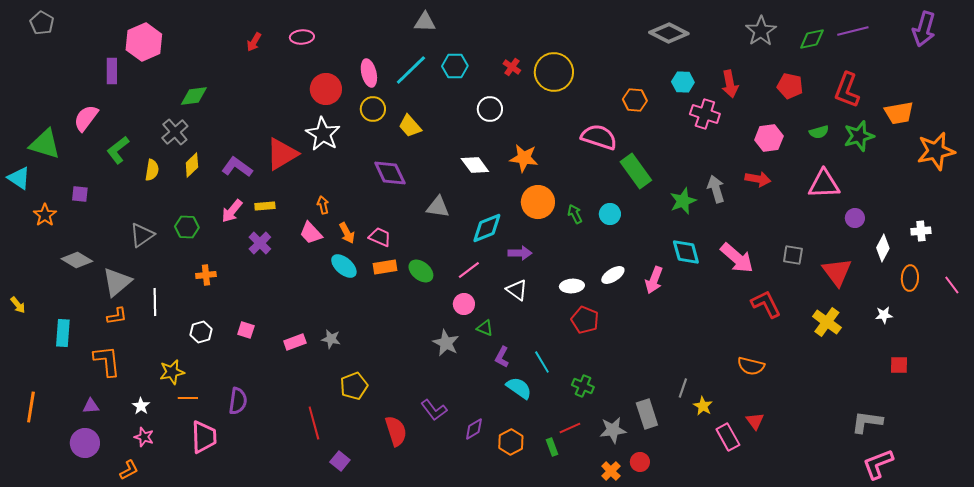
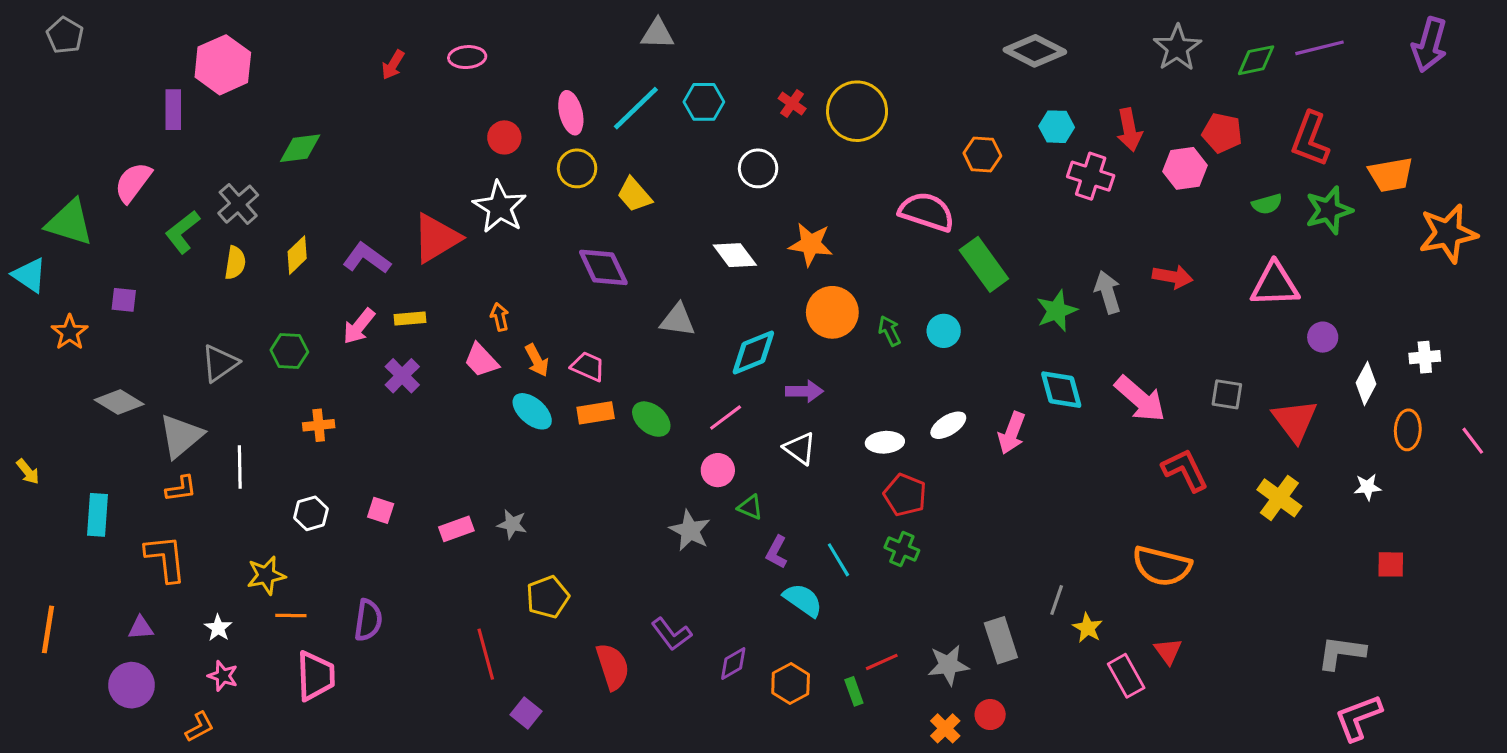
red circle: (326, 89) -> (504, 137), size x0.7
gray cross: (175, 132) -> (238, 204), moved
pink hexagon: (769, 138) -> (1185, 168), moved
orange semicircle: (751, 366) -> (1162, 566), size x1.4
green cross: (583, 386) -> (902, 549), moved

